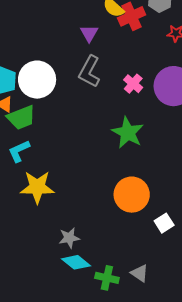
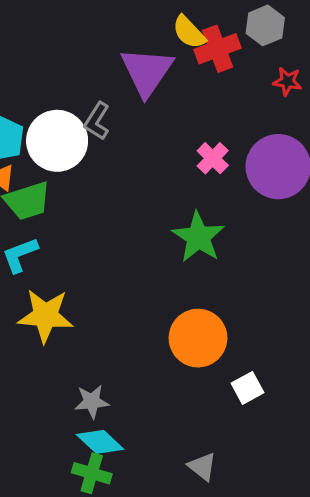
purple triangle: (89, 33) -> (147, 72), size x1.8
gray L-shape: (89, 72) -> (97, 121), moved, size x0.7
green cross: (107, 278) -> (92, 473), moved

